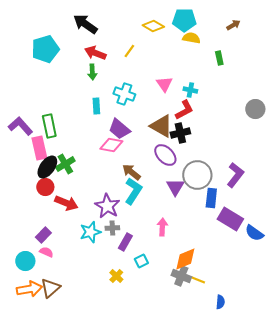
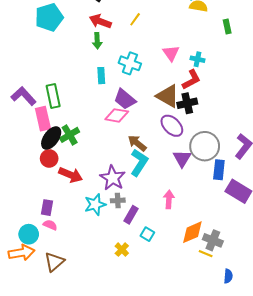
purple rectangle: (43, 235) -> (47, 208), turned -35
cyan square: (141, 261) -> (147, 234), turned -32
gray cross: (181, 276) -> (213, 240), moved
orange arrow: (29, 289) -> (21, 253), moved

